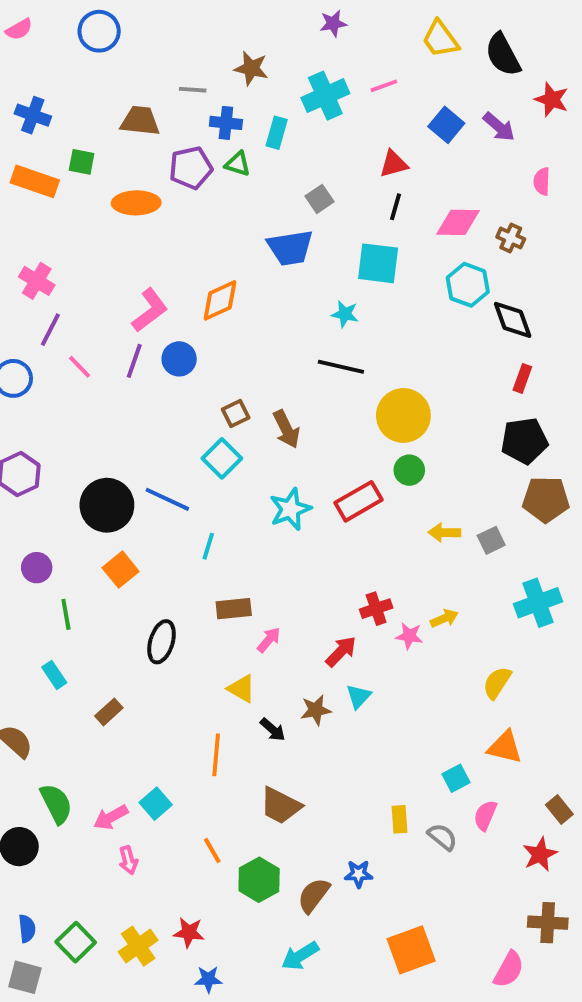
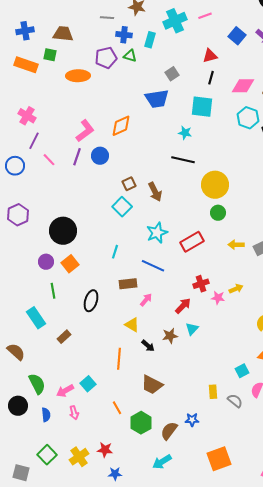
blue cross: (33, 115) -> (25, 31), turned -30
brown trapezoid: (140, 121) -> (63, 34), moved
blue line: (167, 499) -> (153, 266), moved
red rectangle: (359, 501) -> (192, 242), moved
purple circle: (37, 568) -> (46, 262), moved
green line: (66, 614) -> (53, 291), moved
cyan rectangle: (54, 675) -> (36, 318), size x1.5
blue semicircle: (27, 928) -> (46, 415), moved

